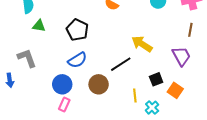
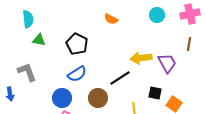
yellow arrow: (142, 44) -> (141, 58), turned -40
purple trapezoid: (181, 56) -> (167, 63), moved
black square: (156, 79) -> (155, 93), turned 32

